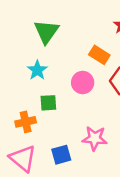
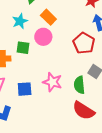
orange rectangle: (99, 55) -> (48, 17), moved
pink circle: (83, 83) -> (43, 37), moved

